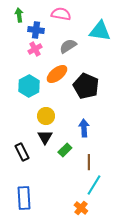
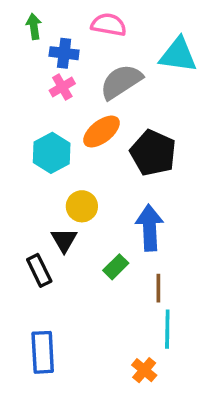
gray semicircle: (68, 46) -> (121, 82), size x1.4
blue arrow: (84, 128) -> (150, 228), size x1.4
black triangle: (45, 137) -> (64, 240), moved
cyan line: (94, 185) -> (167, 329), turned -30

